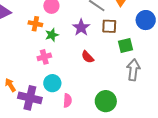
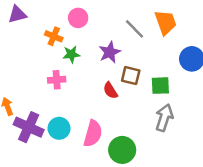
brown square: (109, 26) -> (131, 76), moved
cyan circle: (52, 83) -> (59, 128), moved
pink semicircle: (67, 101) -> (93, 134), moved, size x1.5

